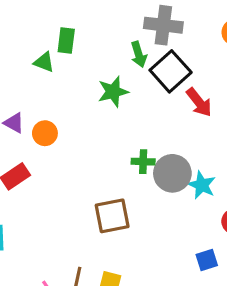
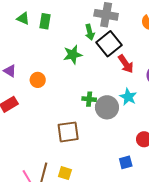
green triangle: (44, 62) -> (23, 18), moved
orange circle: (45, 133) -> (38, 80), moved
cyan star: (202, 185) -> (128, 97), moved

